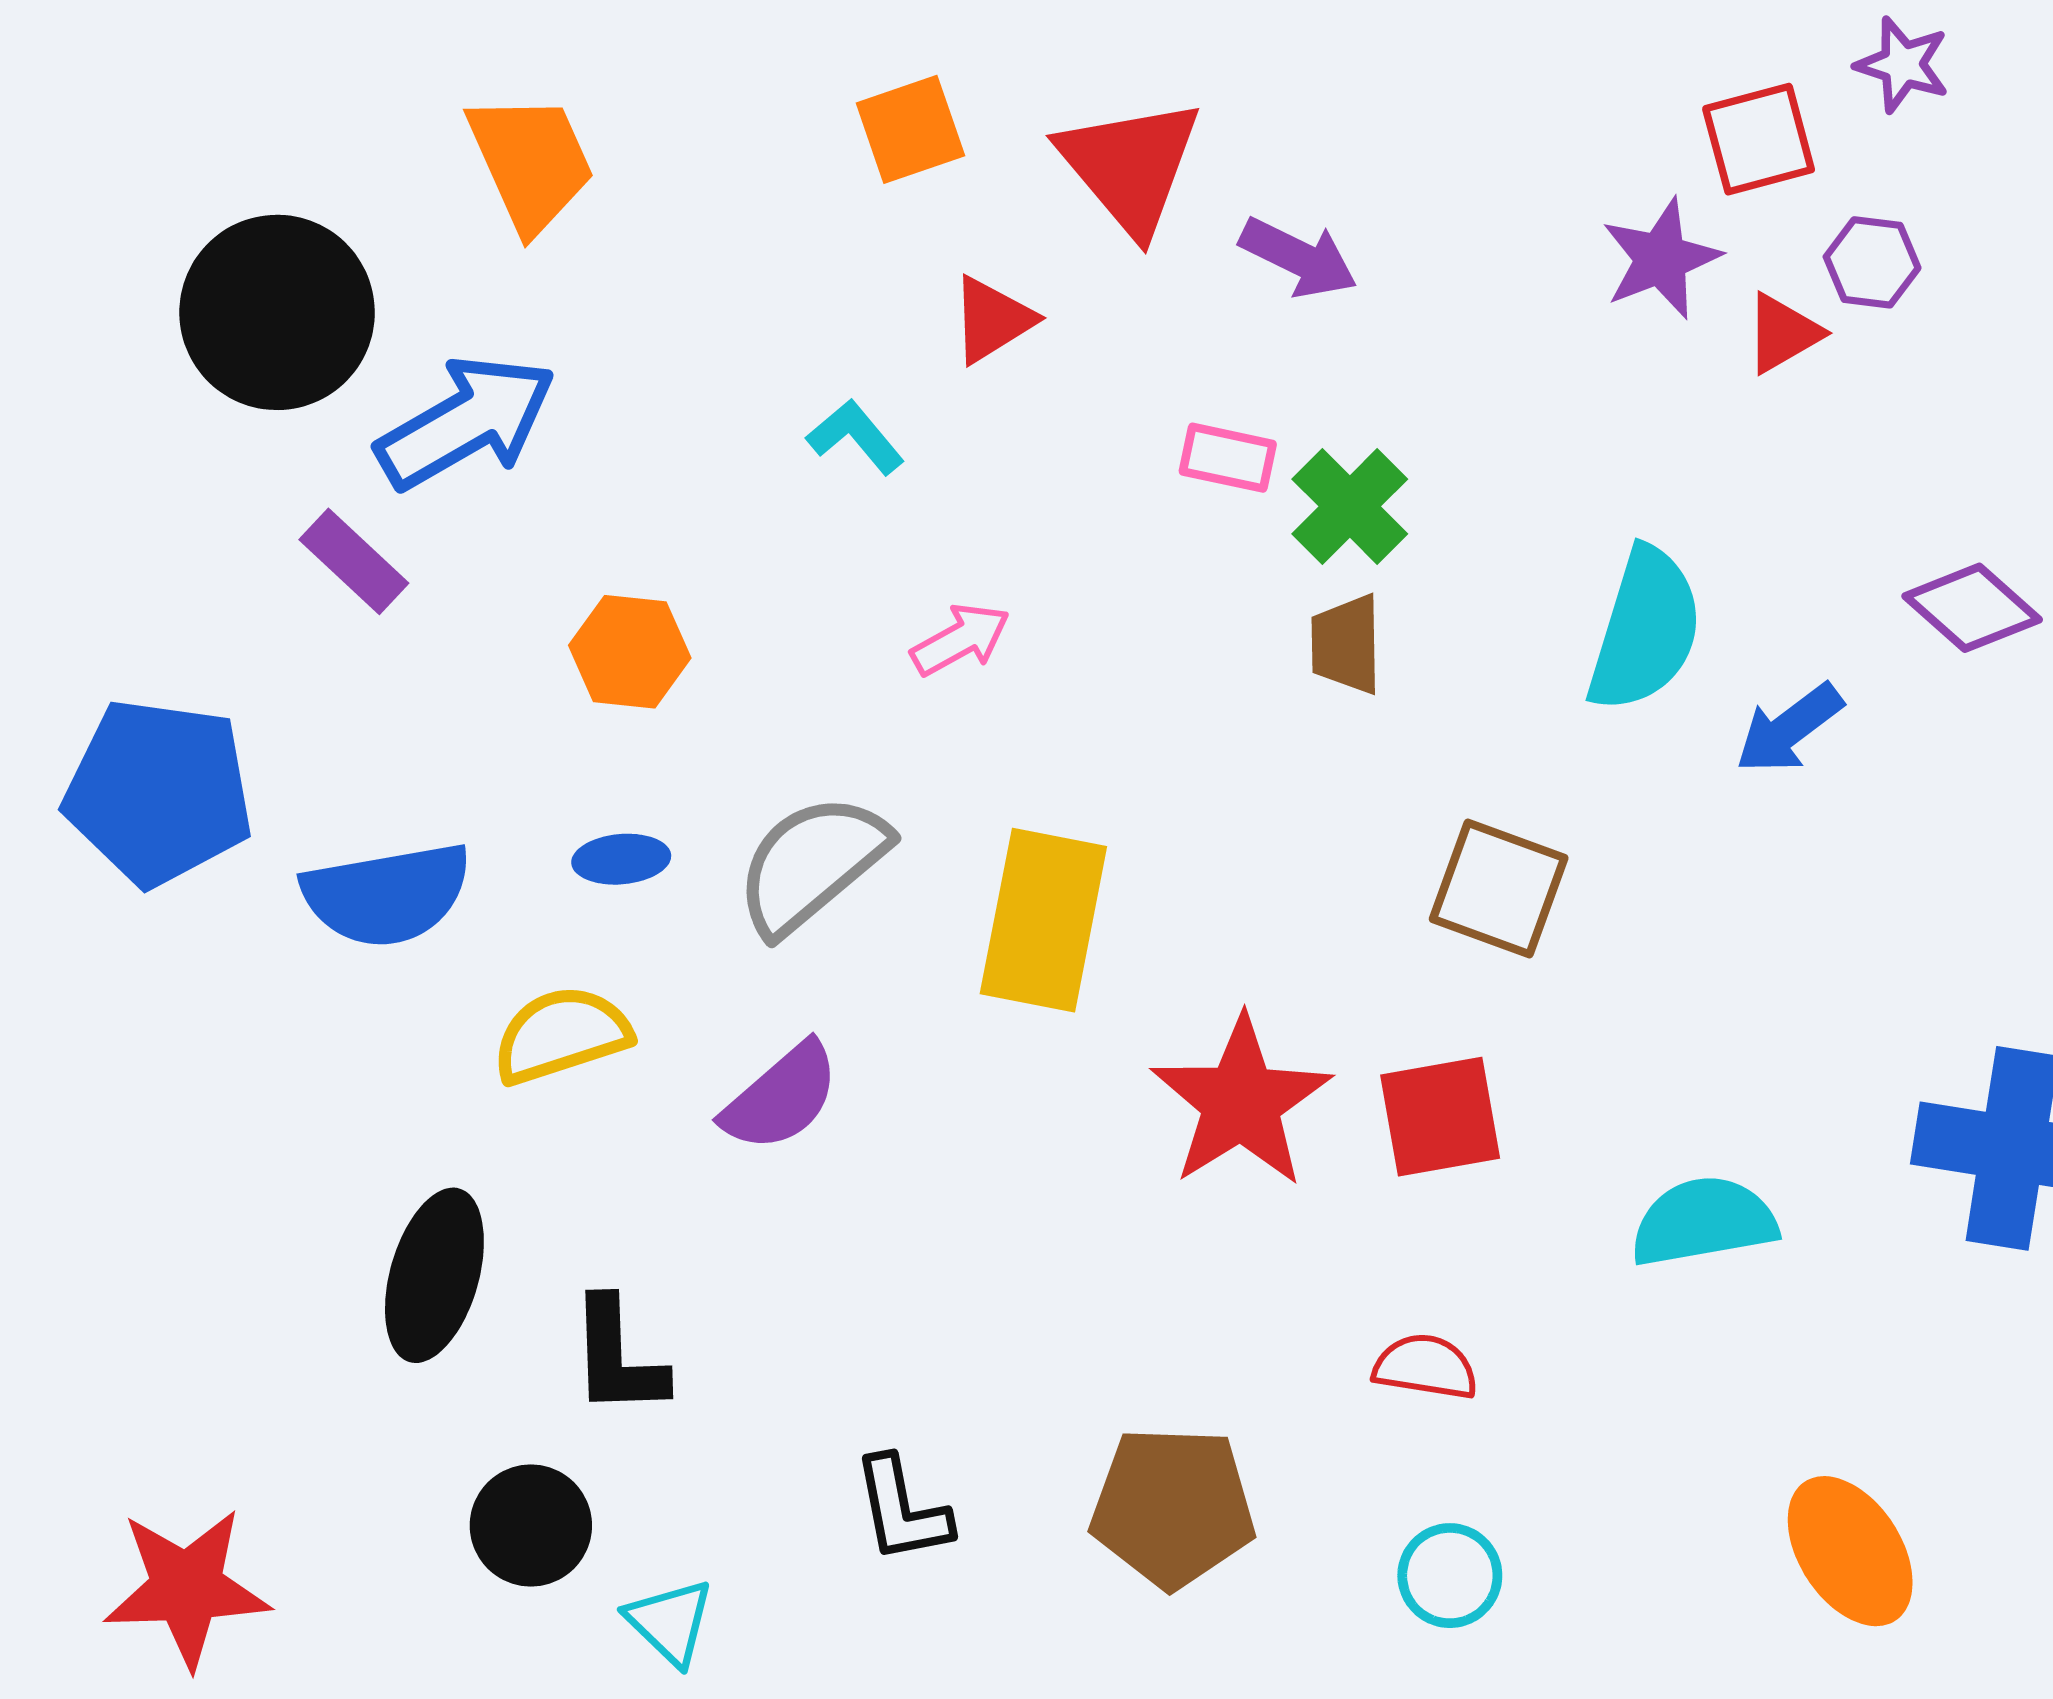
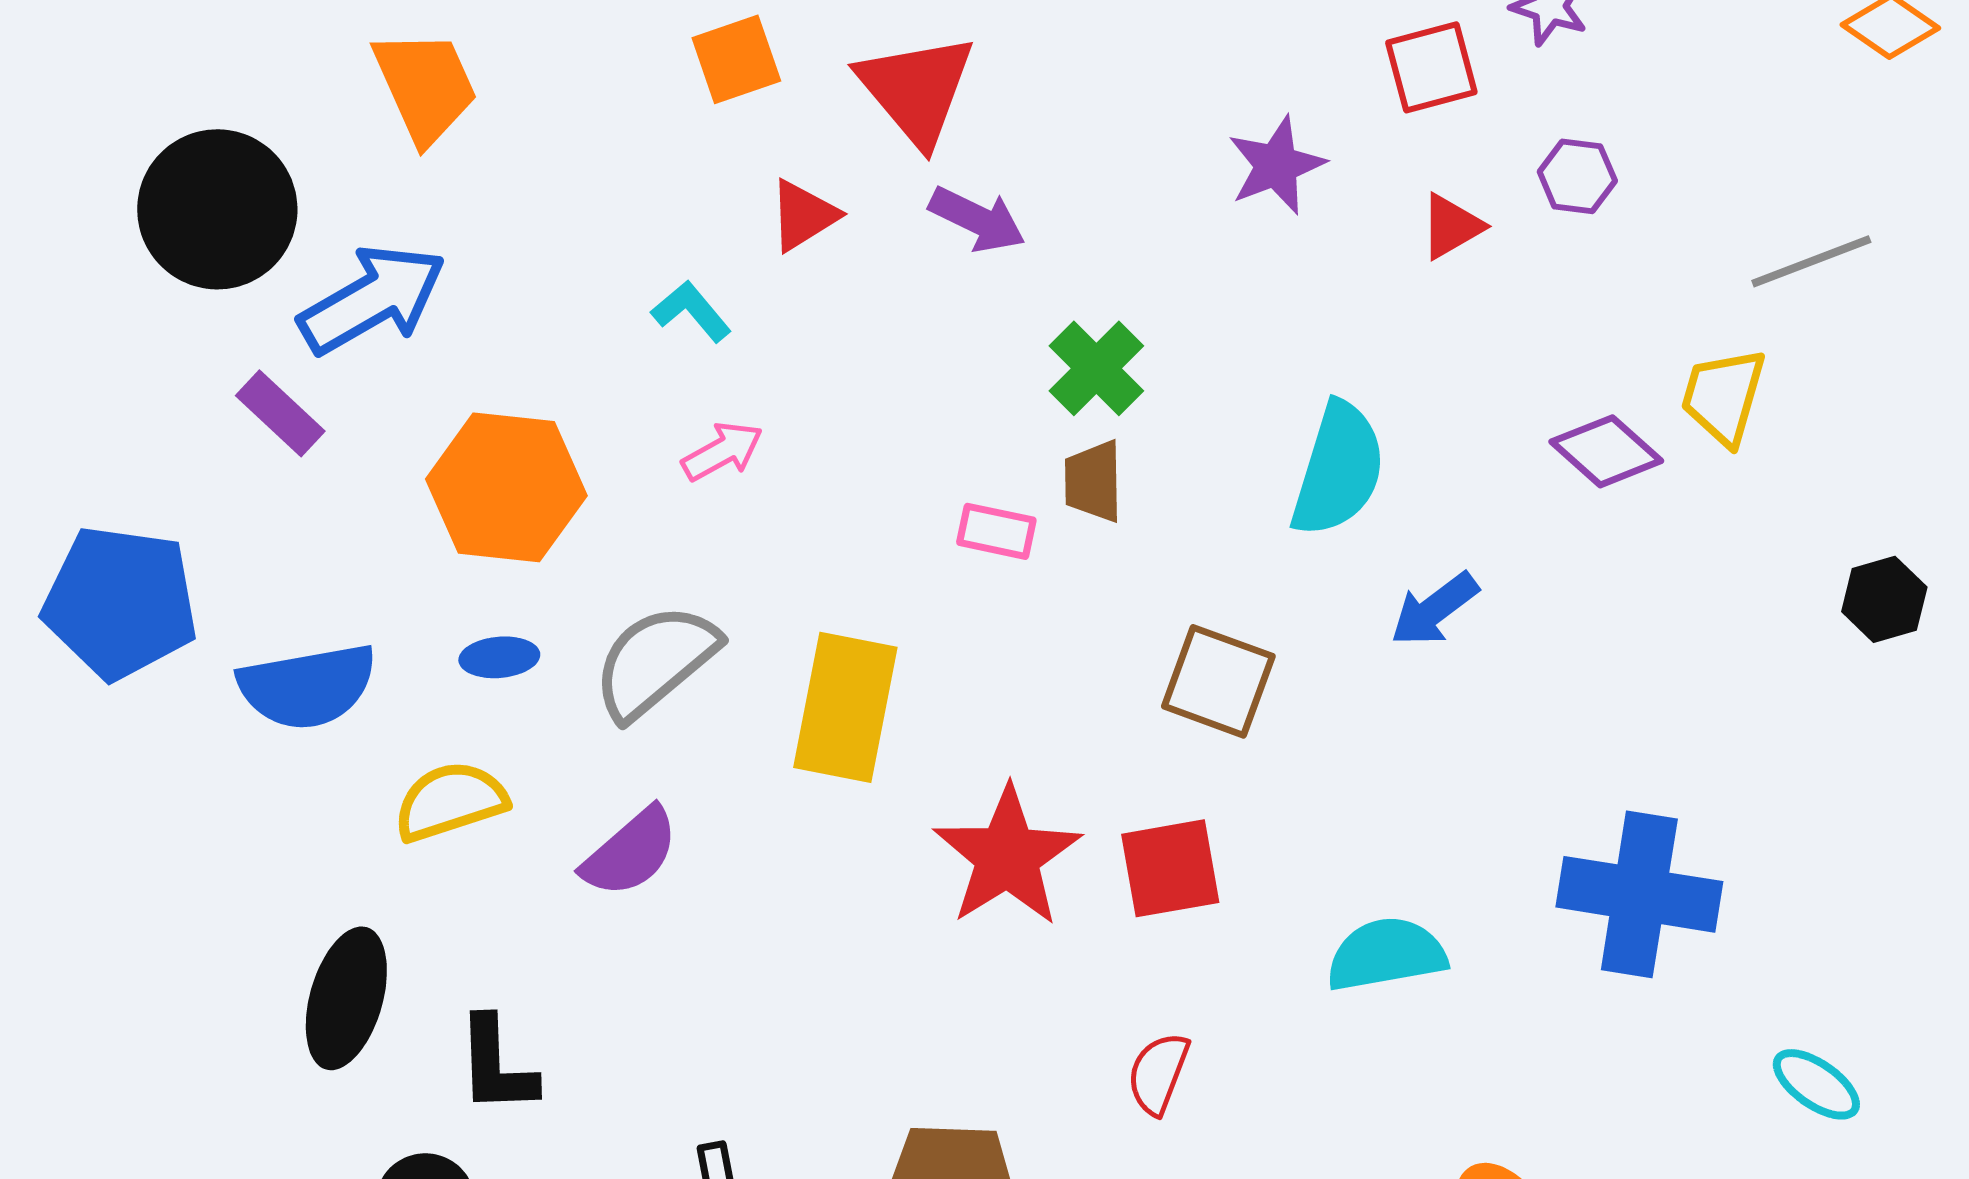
purple arrow: (1299, 258) -> (977, 219), moved
purple star: (1661, 259) -> (1276, 165), moved
purple hexagon: (1872, 262) -> (1577, 176), moved
pink rectangle: (1228, 458) -> (996, 531), moved
pink arrow: (960, 639) -> (722, 451), moved
orange hexagon: (630, 652) -> (506, 487), size x1.6
blue arrow: (1789, 729) -> (1434, 609), moved
red semicircle: (1425, 1367) -> (1158, 1073), turned -78

